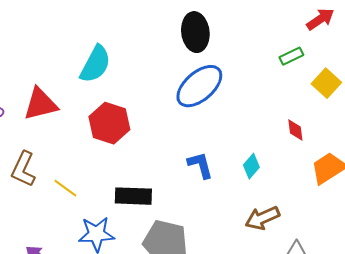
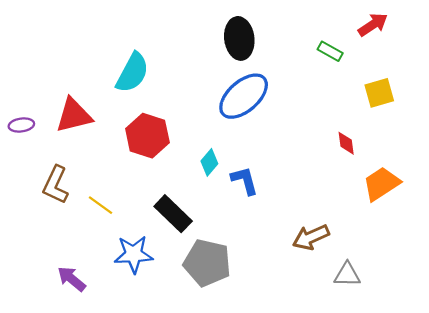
green rectangle: (291, 56) -> (330, 51), moved, turned 55
yellow square: (326, 83) -> (379, 93), turned 32
cyan diamond: (251, 166) -> (209, 162), moved
black rectangle: (133, 196) -> (173, 214), turned 42

